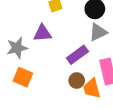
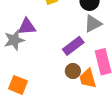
purple triangle: (43, 33) -> (27, 27), moved
orange square: (23, 77) -> (18, 85), moved

